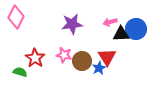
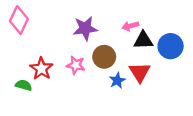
blue circle: (136, 29) -> (171, 46), moved
red triangle: (107, 57) -> (140, 72), moved
brown circle: (82, 61) -> (104, 57), moved

